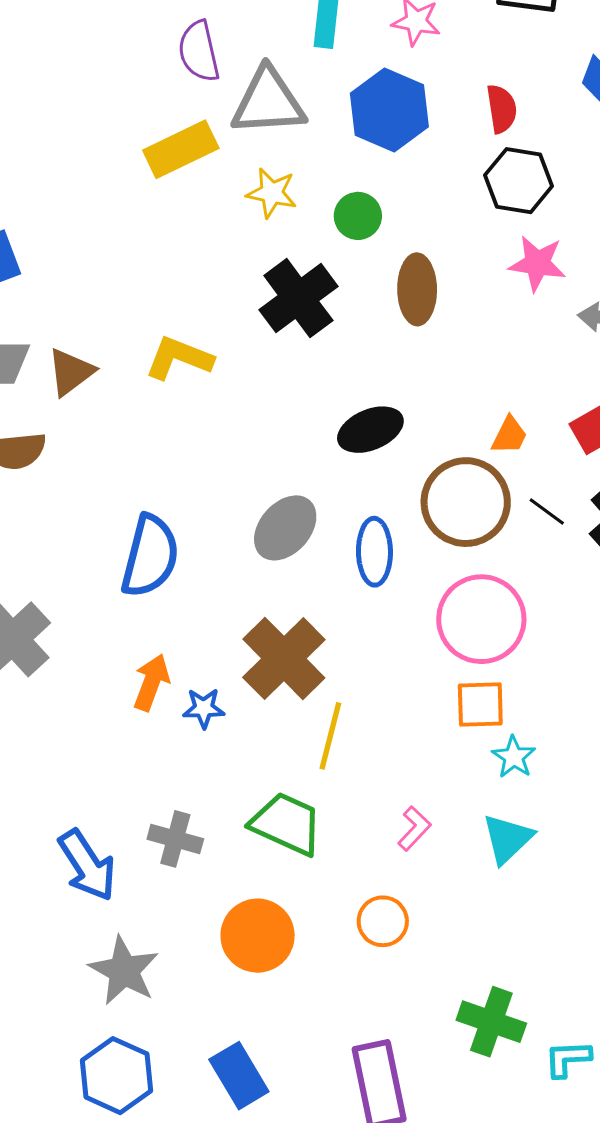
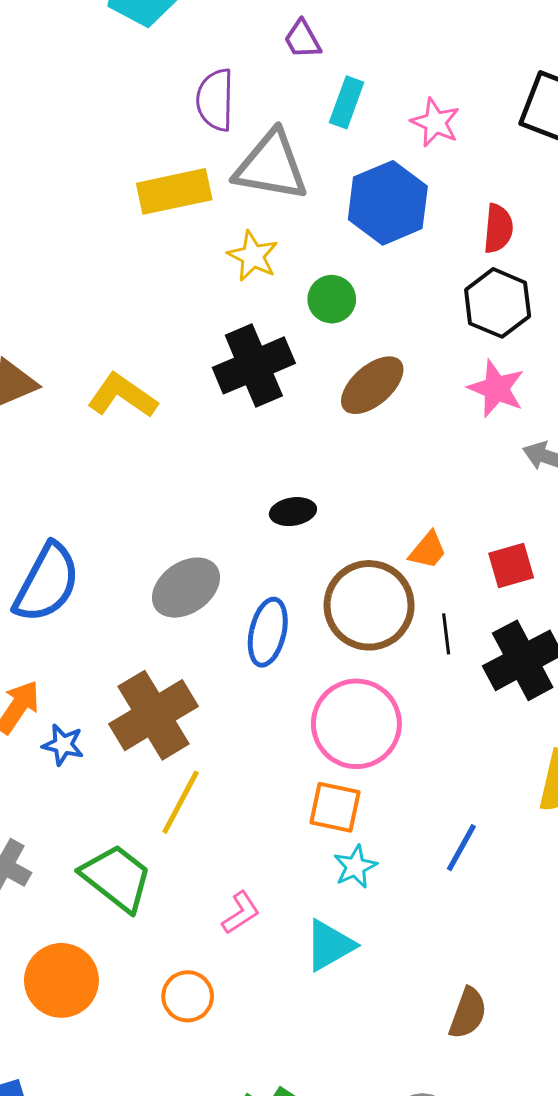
brown ellipse: (417, 289) -> (372, 385), turned 36
black ellipse: (370, 430) -> (293, 512), size x0.7
black line: (547, 511) -> (446, 634), turned 33

